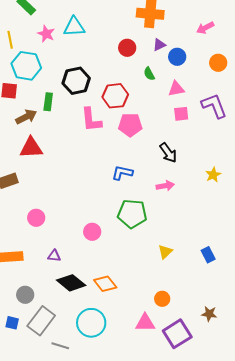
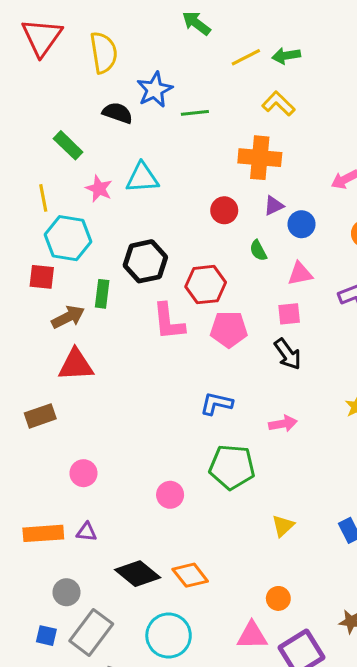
pink square: (181, 114) -> (289, 314), moved
black arrow: (168, 153) -> (288, 354), moved
purple triangle: (54, 256) -> (87, 532), moved

